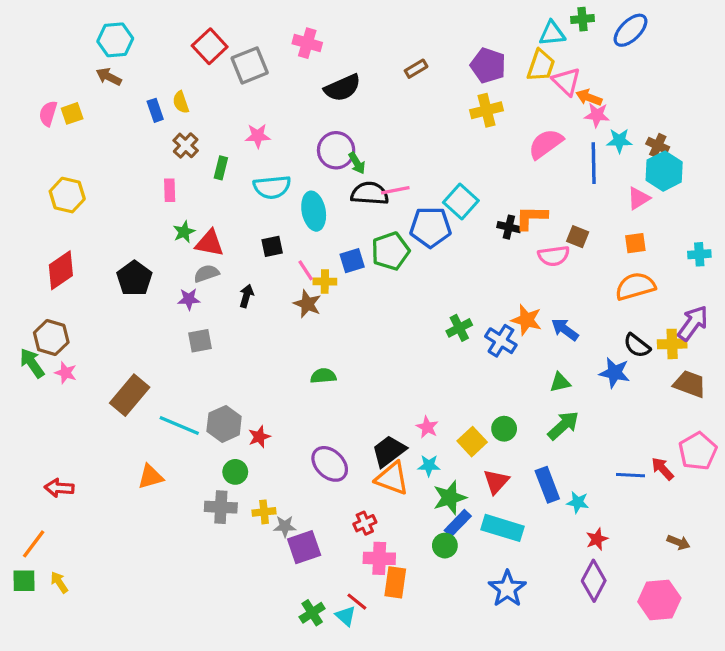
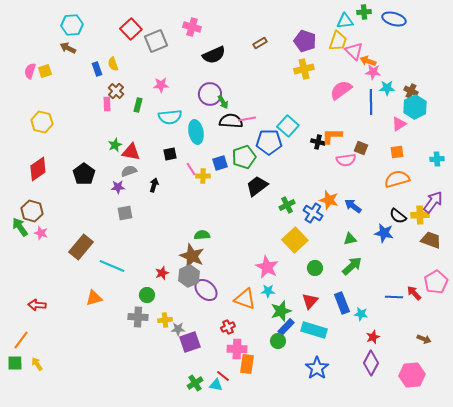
blue ellipse: (631, 30) -> (394, 19), turned 60
pink rectangle: (170, 190) -> (107, 104), moved
brown star: (307, 304) -> (192, 256), moved, size x1.4
gray hexagon: (224, 424) -> (189, 276), moved
pink star: (427, 427) -> (267, 267), size x1.6
yellow square: (472, 442) -> (295, 240), moved, size x1.4
black trapezoid: (389, 451) -> (257, 186), moved
cyan triangle: (346, 616) -> (216, 385), turned -32

